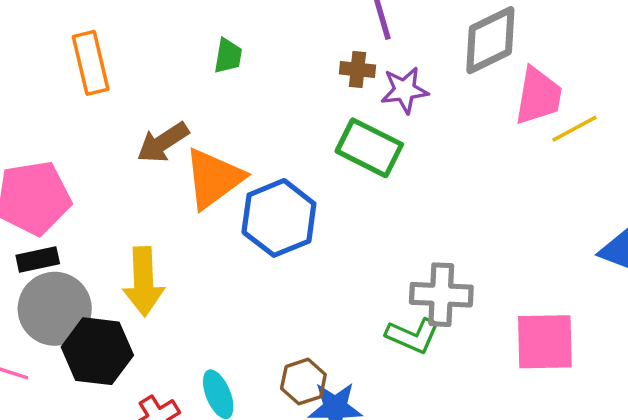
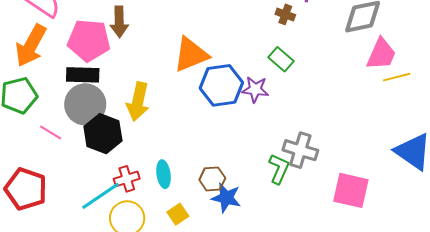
purple star: (404, 90) -> (255, 89), moved
brown arrow: (163, 142) -> (119, 22), moved, turned -72
green rectangle: (369, 148) -> (281, 59), size x0.7
black rectangle: (38, 259) -> (83, 75), size x1.4
green L-shape: (413, 336) -> (279, 169), turned -104

